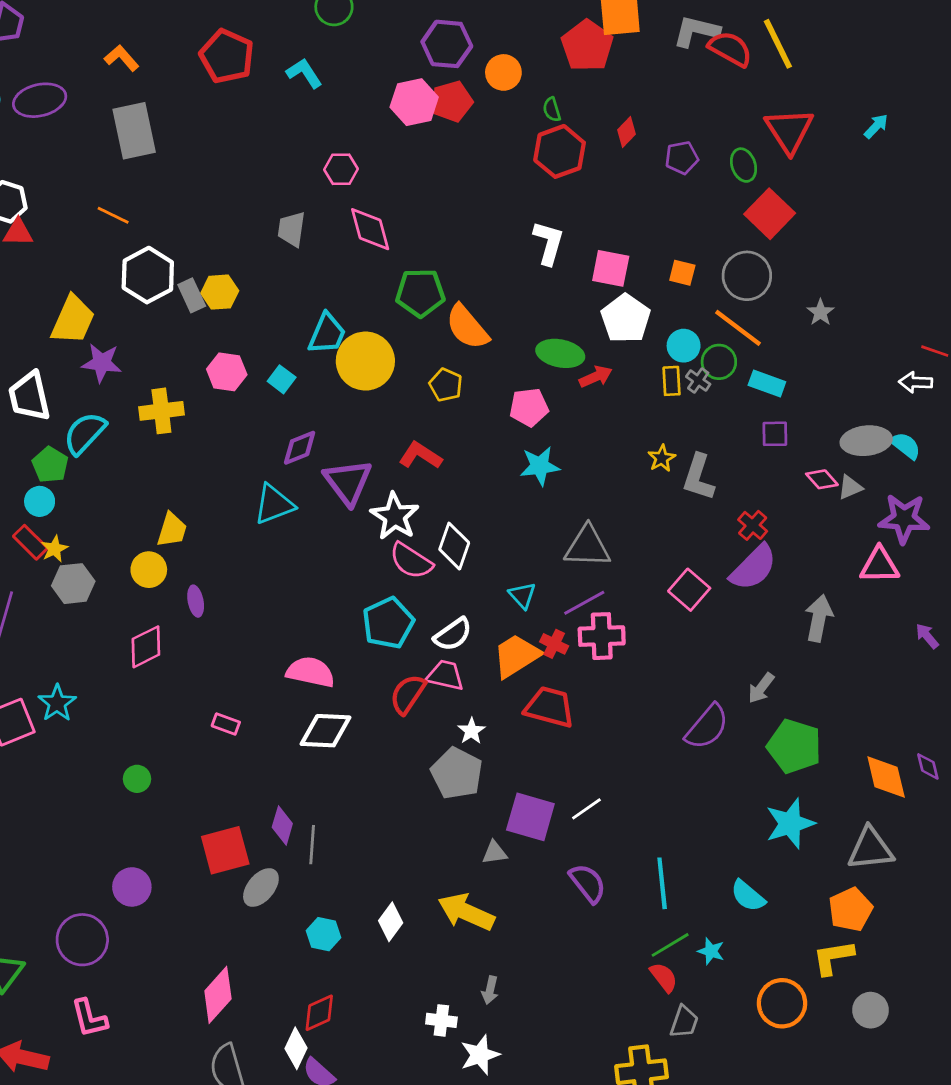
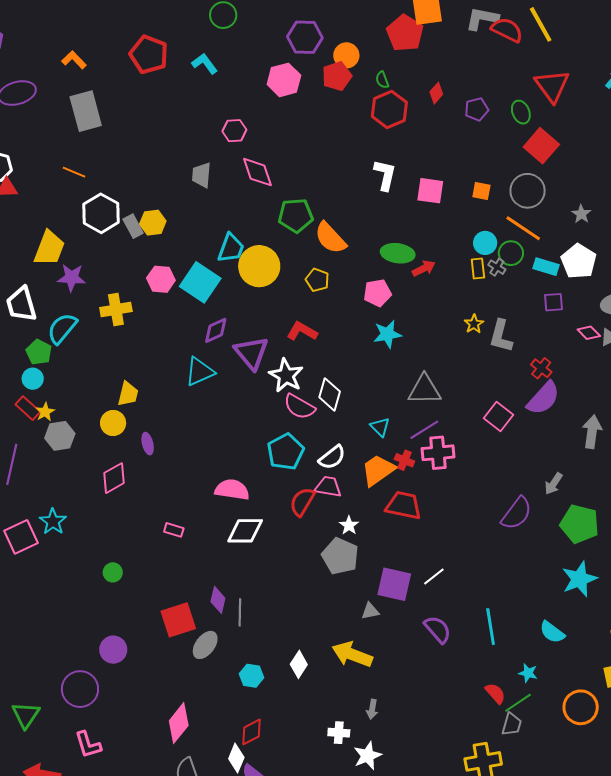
red pentagon: (452, 101) -> (337, 76), moved
white pentagon: (626, 319) -> (579, 261), moved
cyan square: (282, 379) -> (200, 282), size x2.0
green line: (670, 945) -> (518, 703), moved

